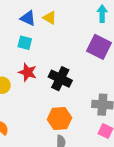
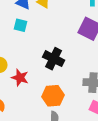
red star: (28, 72) -> (20, 78), moved

